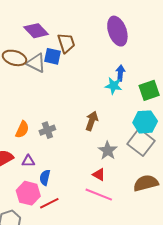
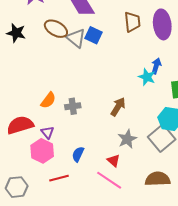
brown trapezoid: (66, 43) -> (132, 22), moved
purple triangle: (28, 161) -> (47, 132), turned 40
blue semicircle: (45, 178) -> (78, 154), moved
pink hexagon: (28, 193) -> (42, 151), moved

